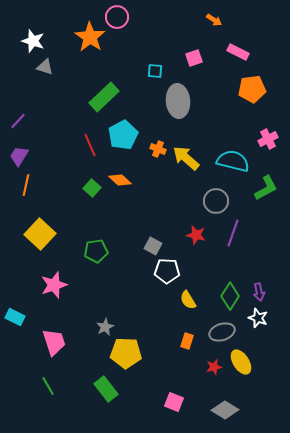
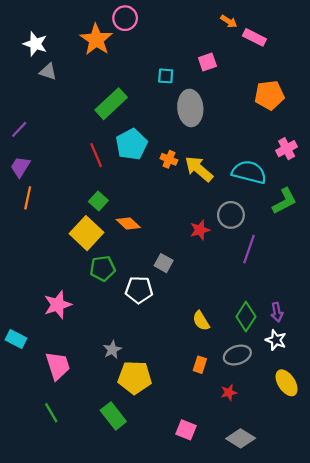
pink rectangle: (238, 52) -> (254, 37), moved
orange diamond: (120, 180) -> (128, 223), moved
yellow square: (40, 234) -> (87, 233), moved
red star: (196, 235) -> (200, 230), moved, turned -30
white pentagon: (167, 271) -> (139, 290), moved
yellow ellipse: (241, 362) -> (287, 383), moved

